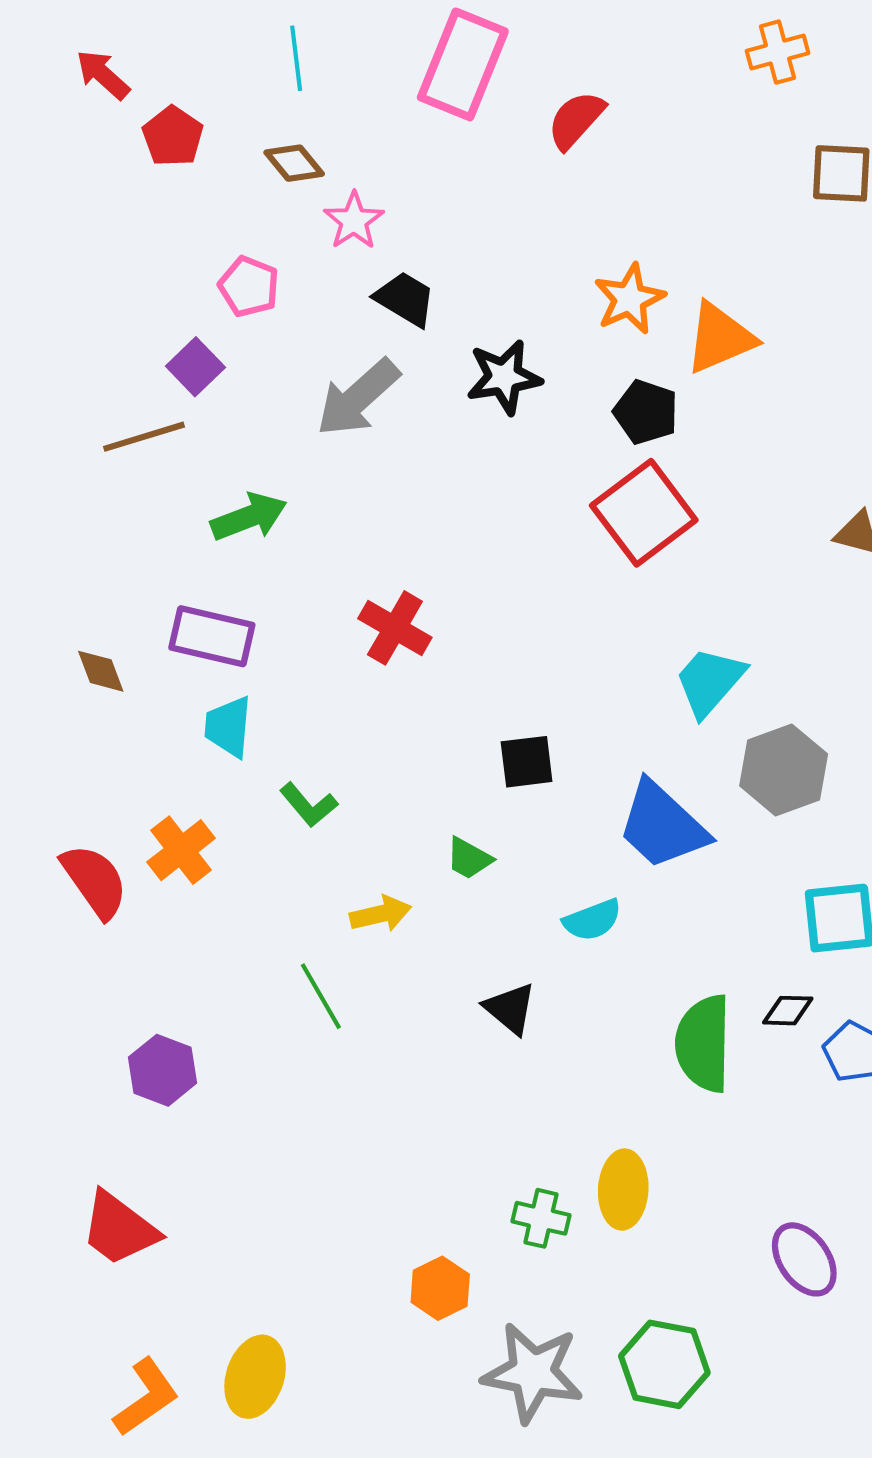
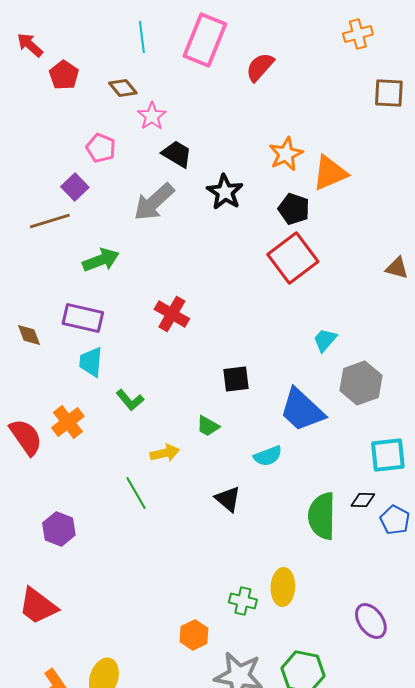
cyan line: (296, 58) -> (142, 37), moved
black star: (504, 377) -> (225, 192), turned -30
cyan trapezoid: (710, 681) -> (325, 340), size x0.7

